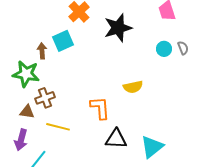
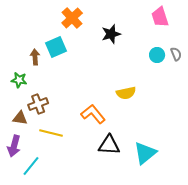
black star: (118, 28) -> (111, 34), size x0.7
green star: (26, 74) -> (19, 80), size x0.6
orange L-shape: (100, 108) -> (93, 114), turned -35

